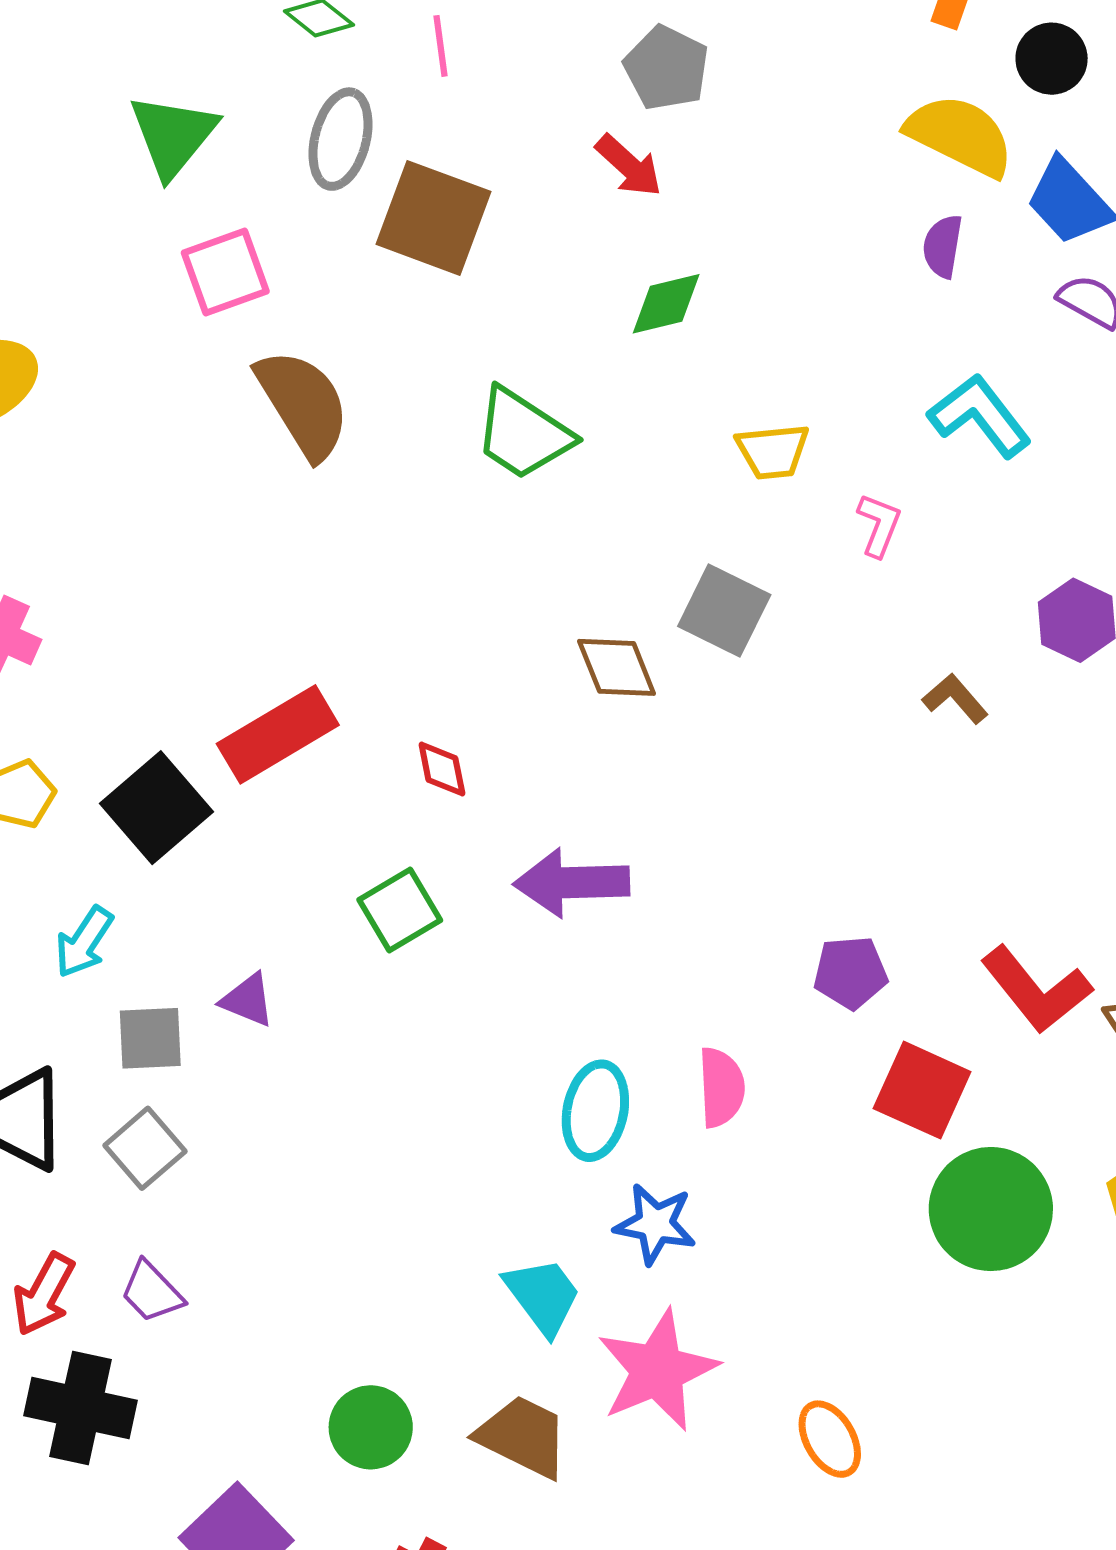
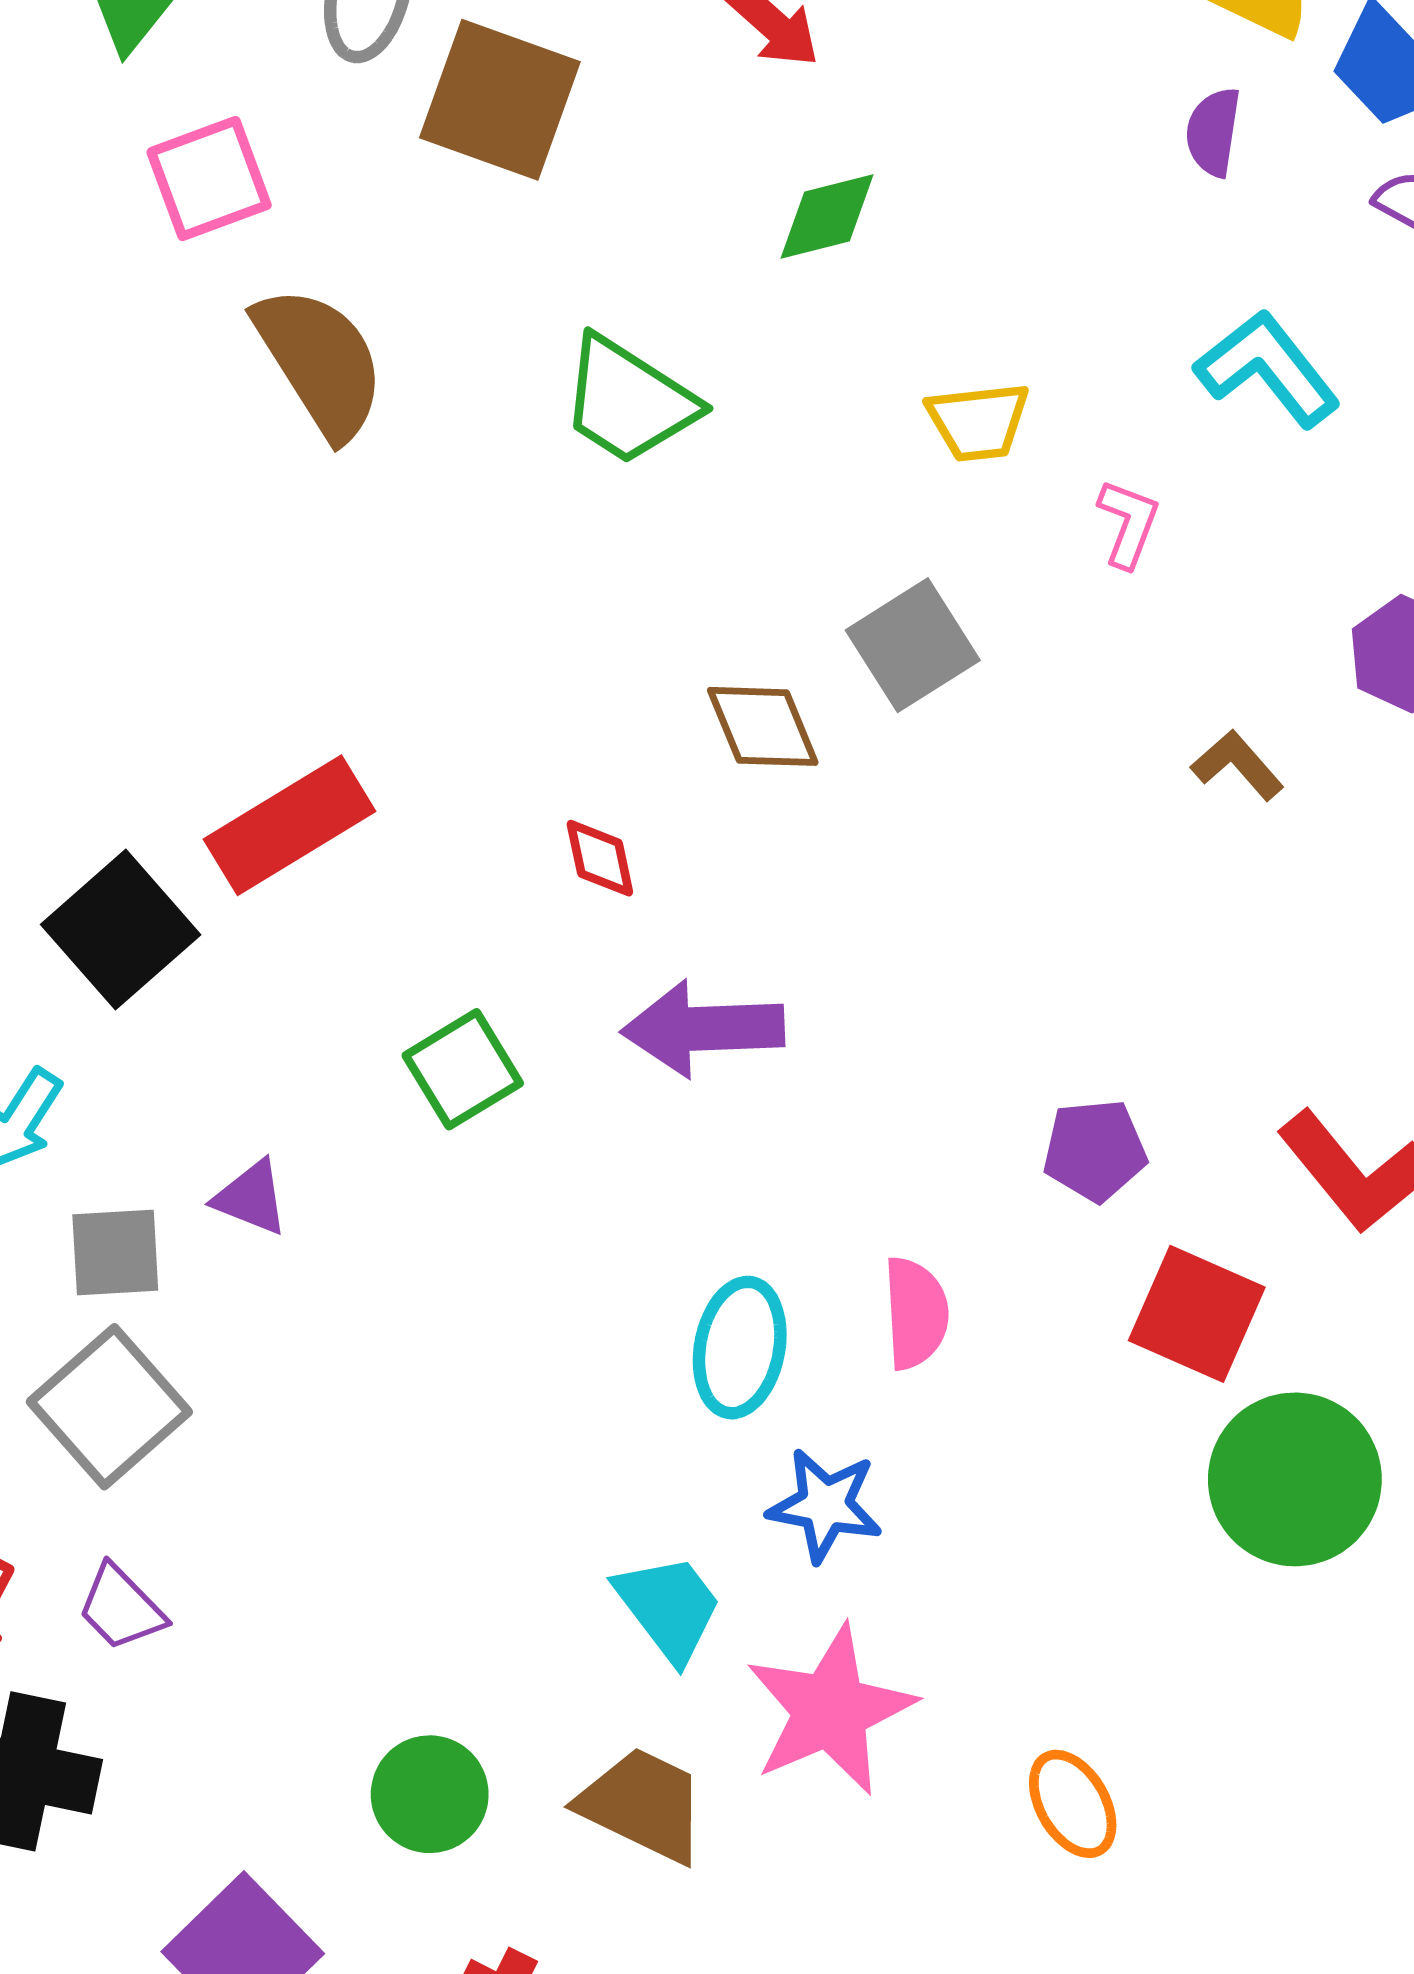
gray square: (724, 610) -> (913, 645), turned 32
red diamond: (442, 769) -> (600, 858), moved
gray square: (145, 1148) -> (109, 1407), size x1.4

